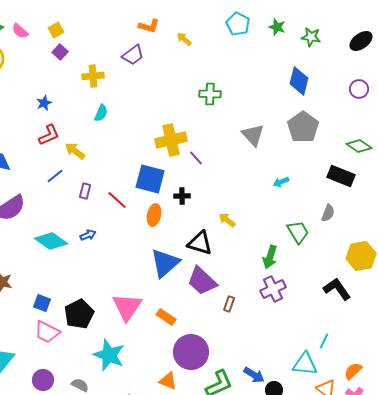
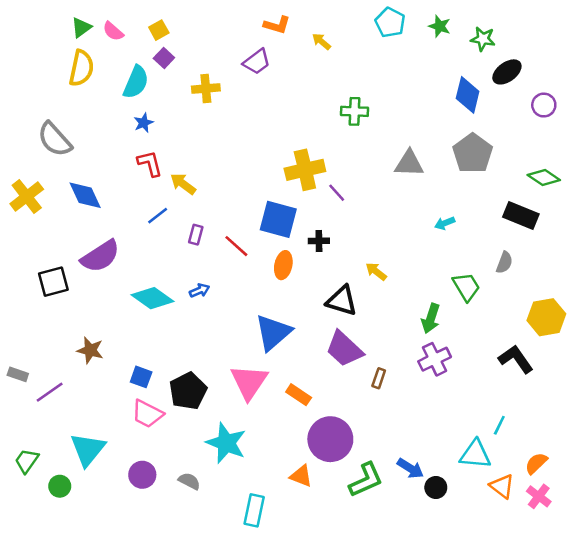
black ellipse: (361, 41) -> (507, 72), moved
cyan semicircle: (101, 113) -> (136, 82), moved, size x1.5
red L-shape: (49, 135) -> (150, 163), turned -80
gray triangle: (253, 135) -> (409, 163), turned -45
blue triangle: (165, 263) -> (273, 332), moved

